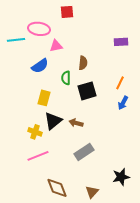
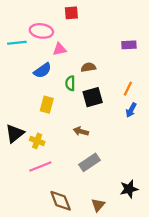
brown semicircle: (83, 63) -> (88, 67), turned -104
black triangle: (53, 121) -> (15, 133), moved

